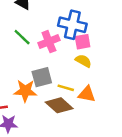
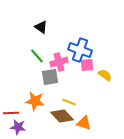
yellow semicircle: (83, 61) -> (105, 75), moved
gray square: (42, 77) -> (50, 77), moved
orange triangle: (87, 94) -> (84, 123), moved

